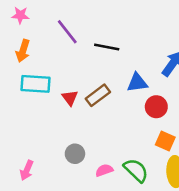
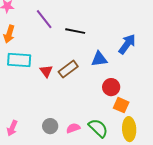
red circle: (156, 107) -> (111, 87), moved
gray circle: (75, 154) -> (50, 126), moved

